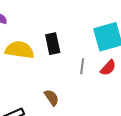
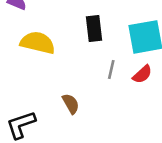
black rectangle: (53, 44) -> (94, 29), moved

